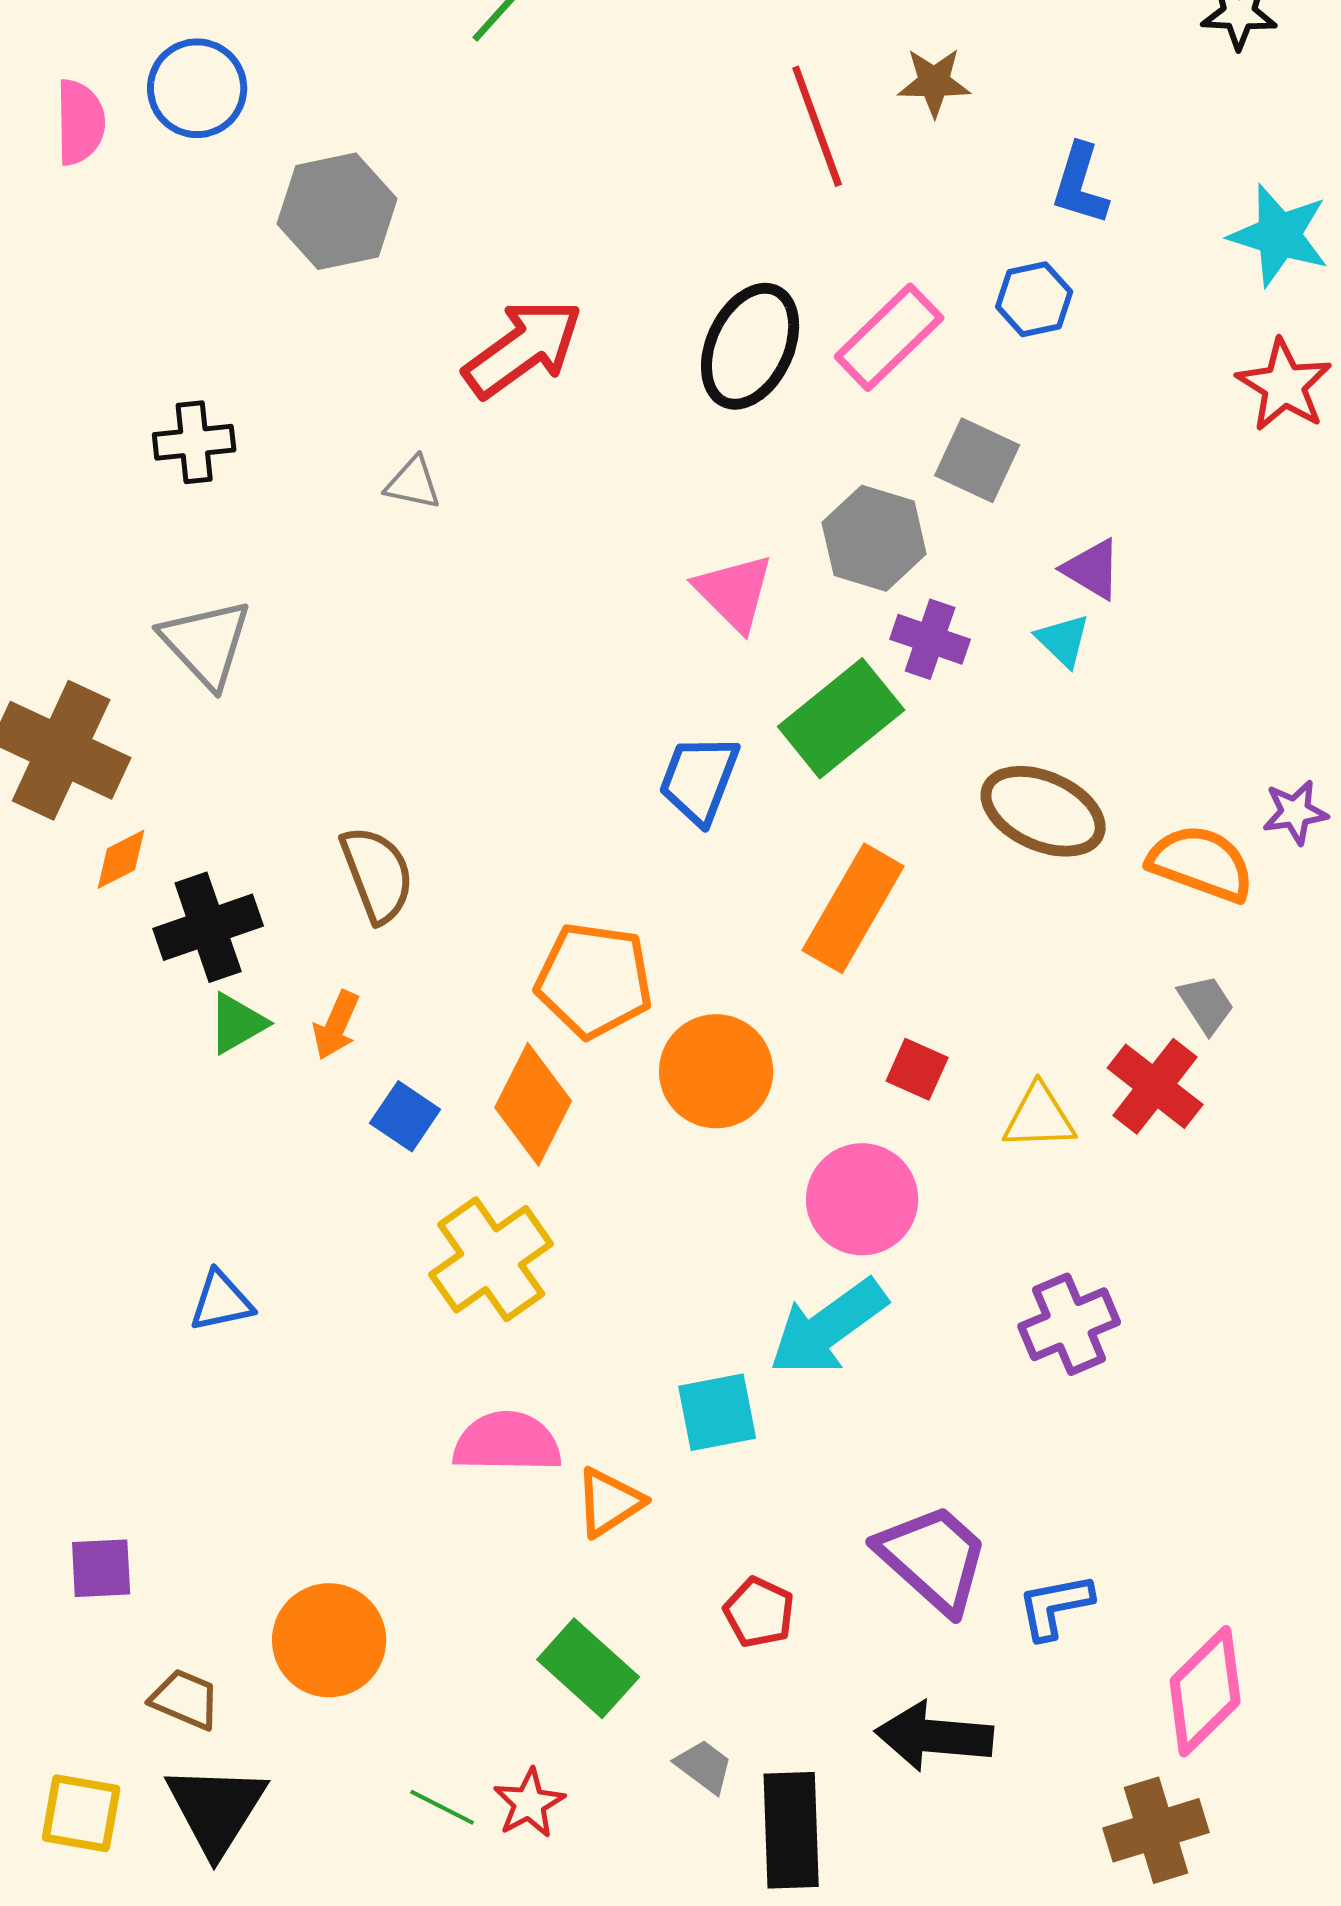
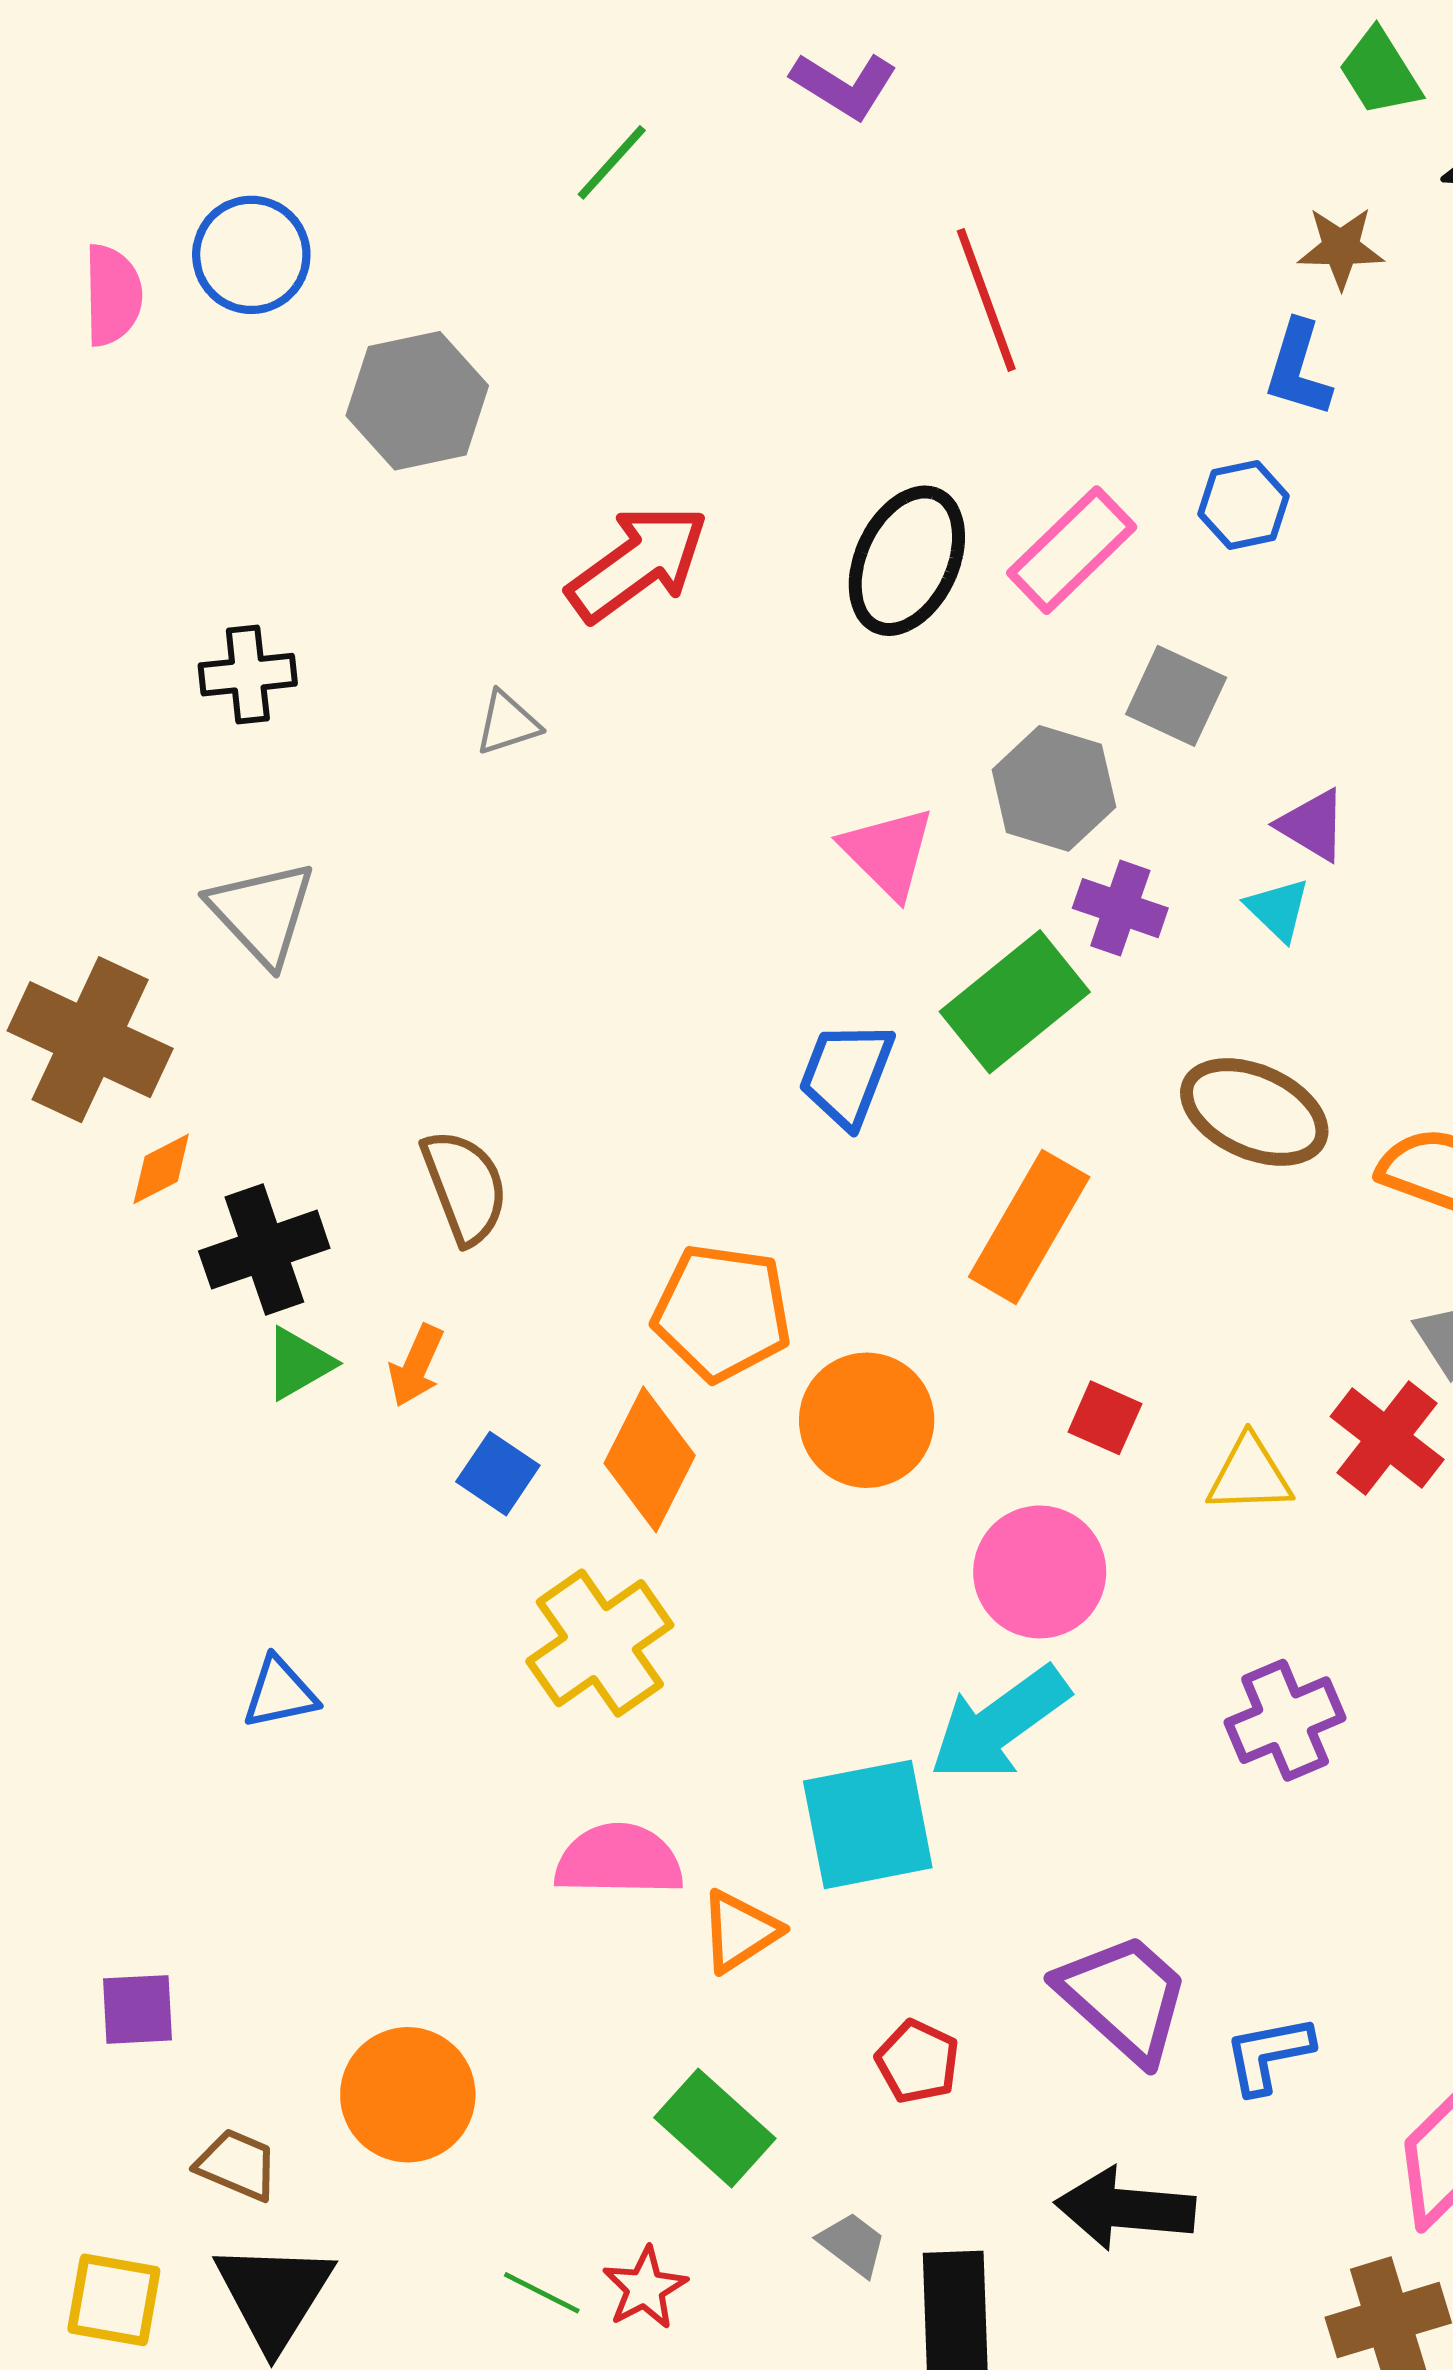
brown star: (934, 82) -> (1341, 248), moved
gray triangle: (413, 483) -> (507, 723), turned -30
cyan square: (717, 1412) -> (868, 1824), size x1.4

